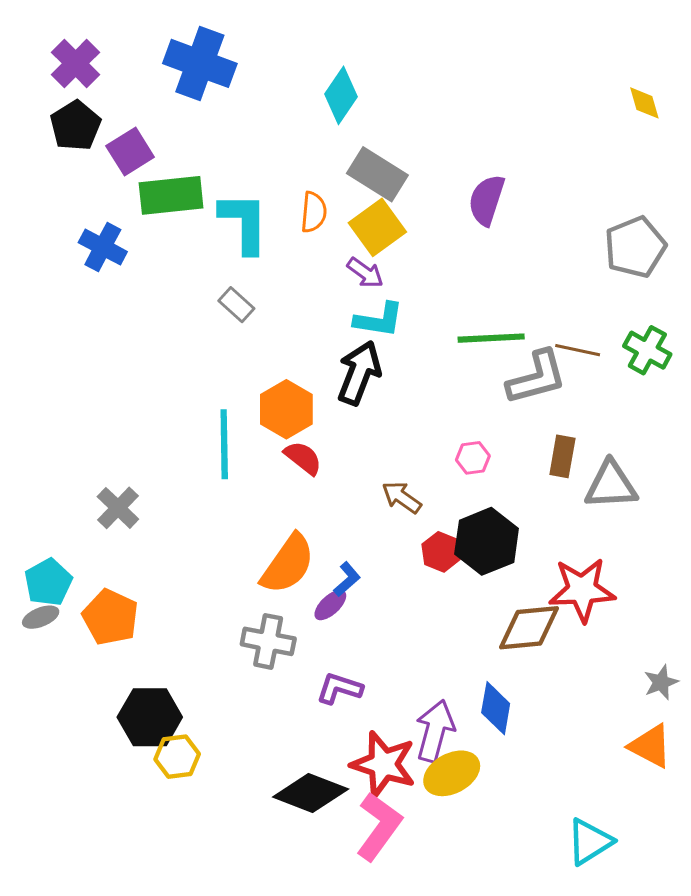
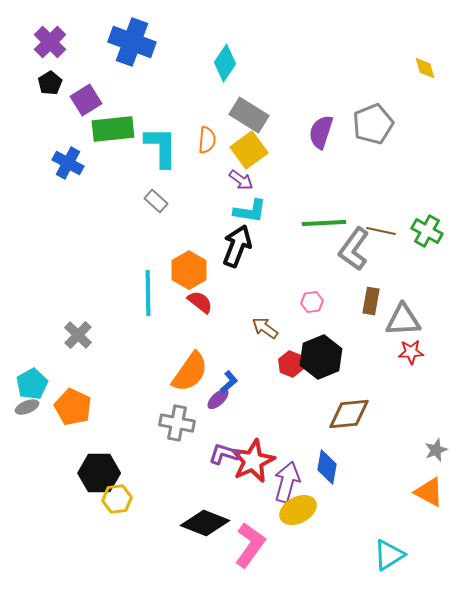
black pentagon: (76, 126) -> (50, 83), size x0.7
gray pentagon: (635, 247) -> (373, 124), moved
gray L-shape: (537, 377) -> (354, 249), turned 141
red star: (582, 590) -> (411, 352), moved, size x0.6
red star: (383, 764) -> (253, 461), moved, turned 30

